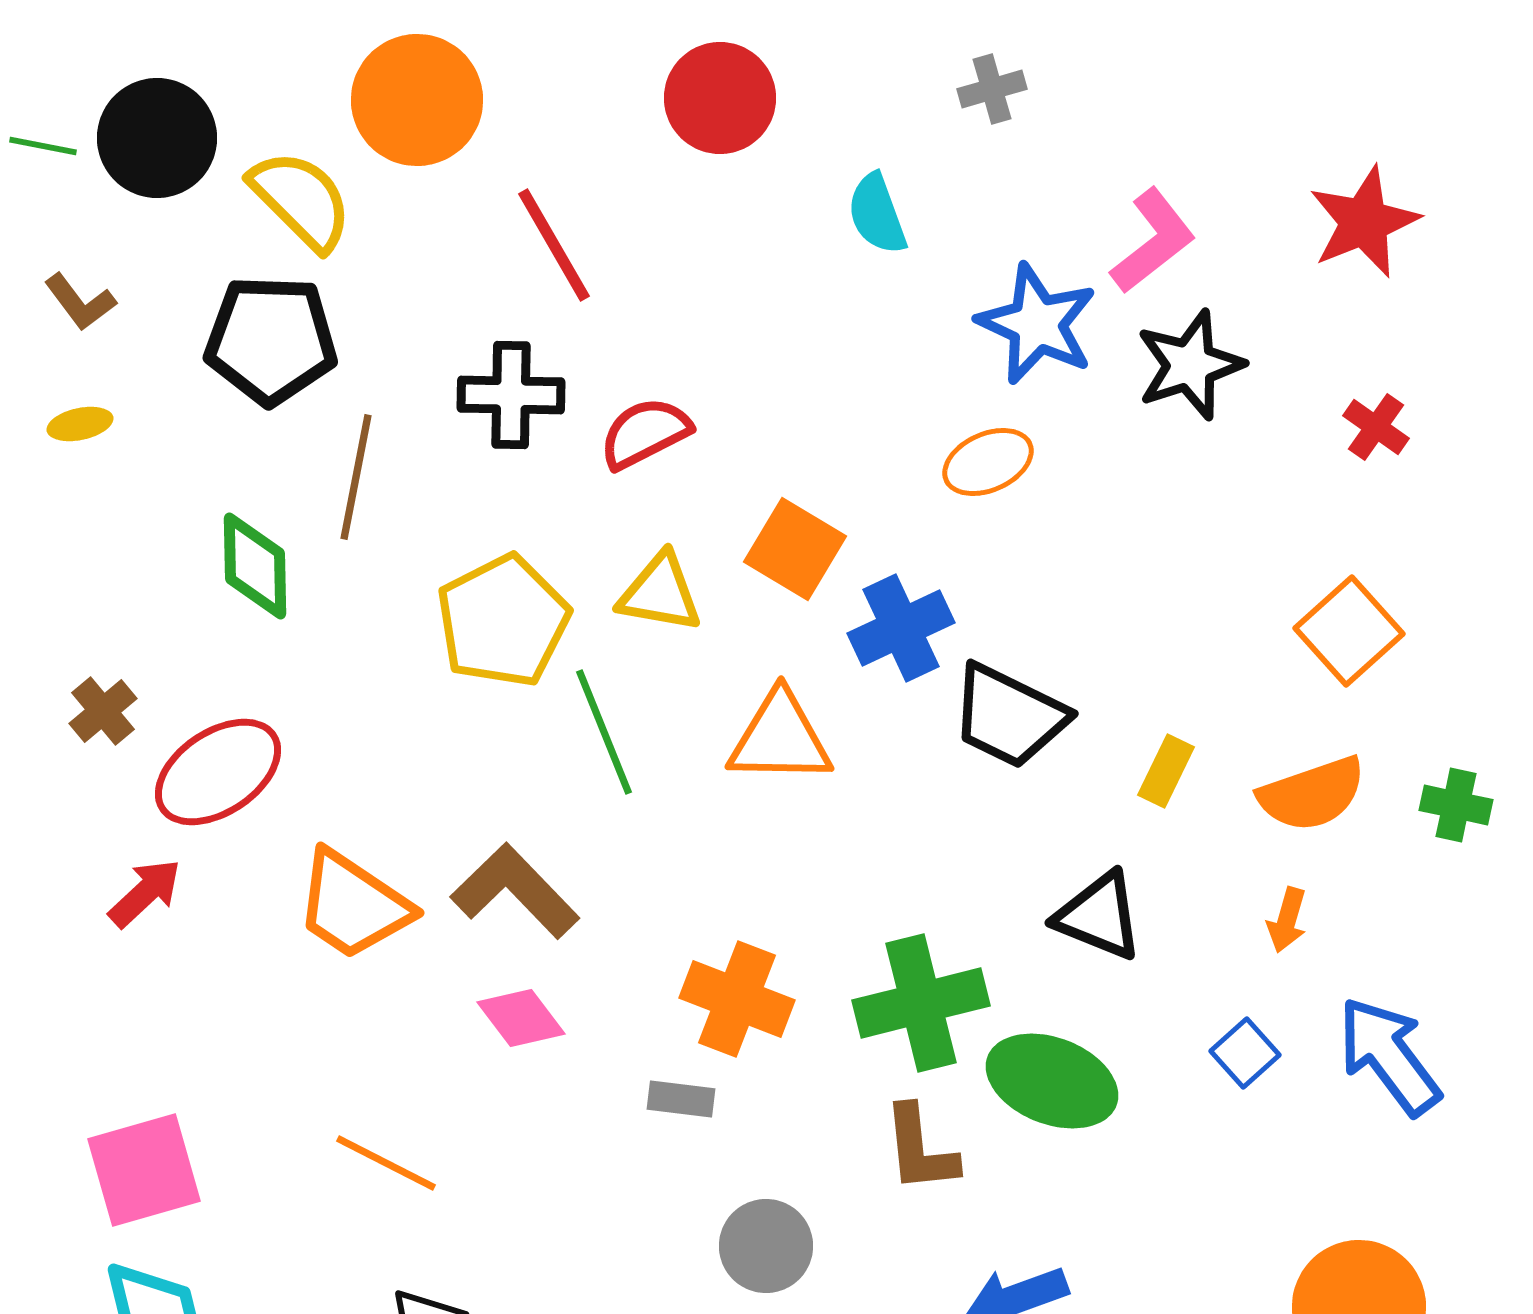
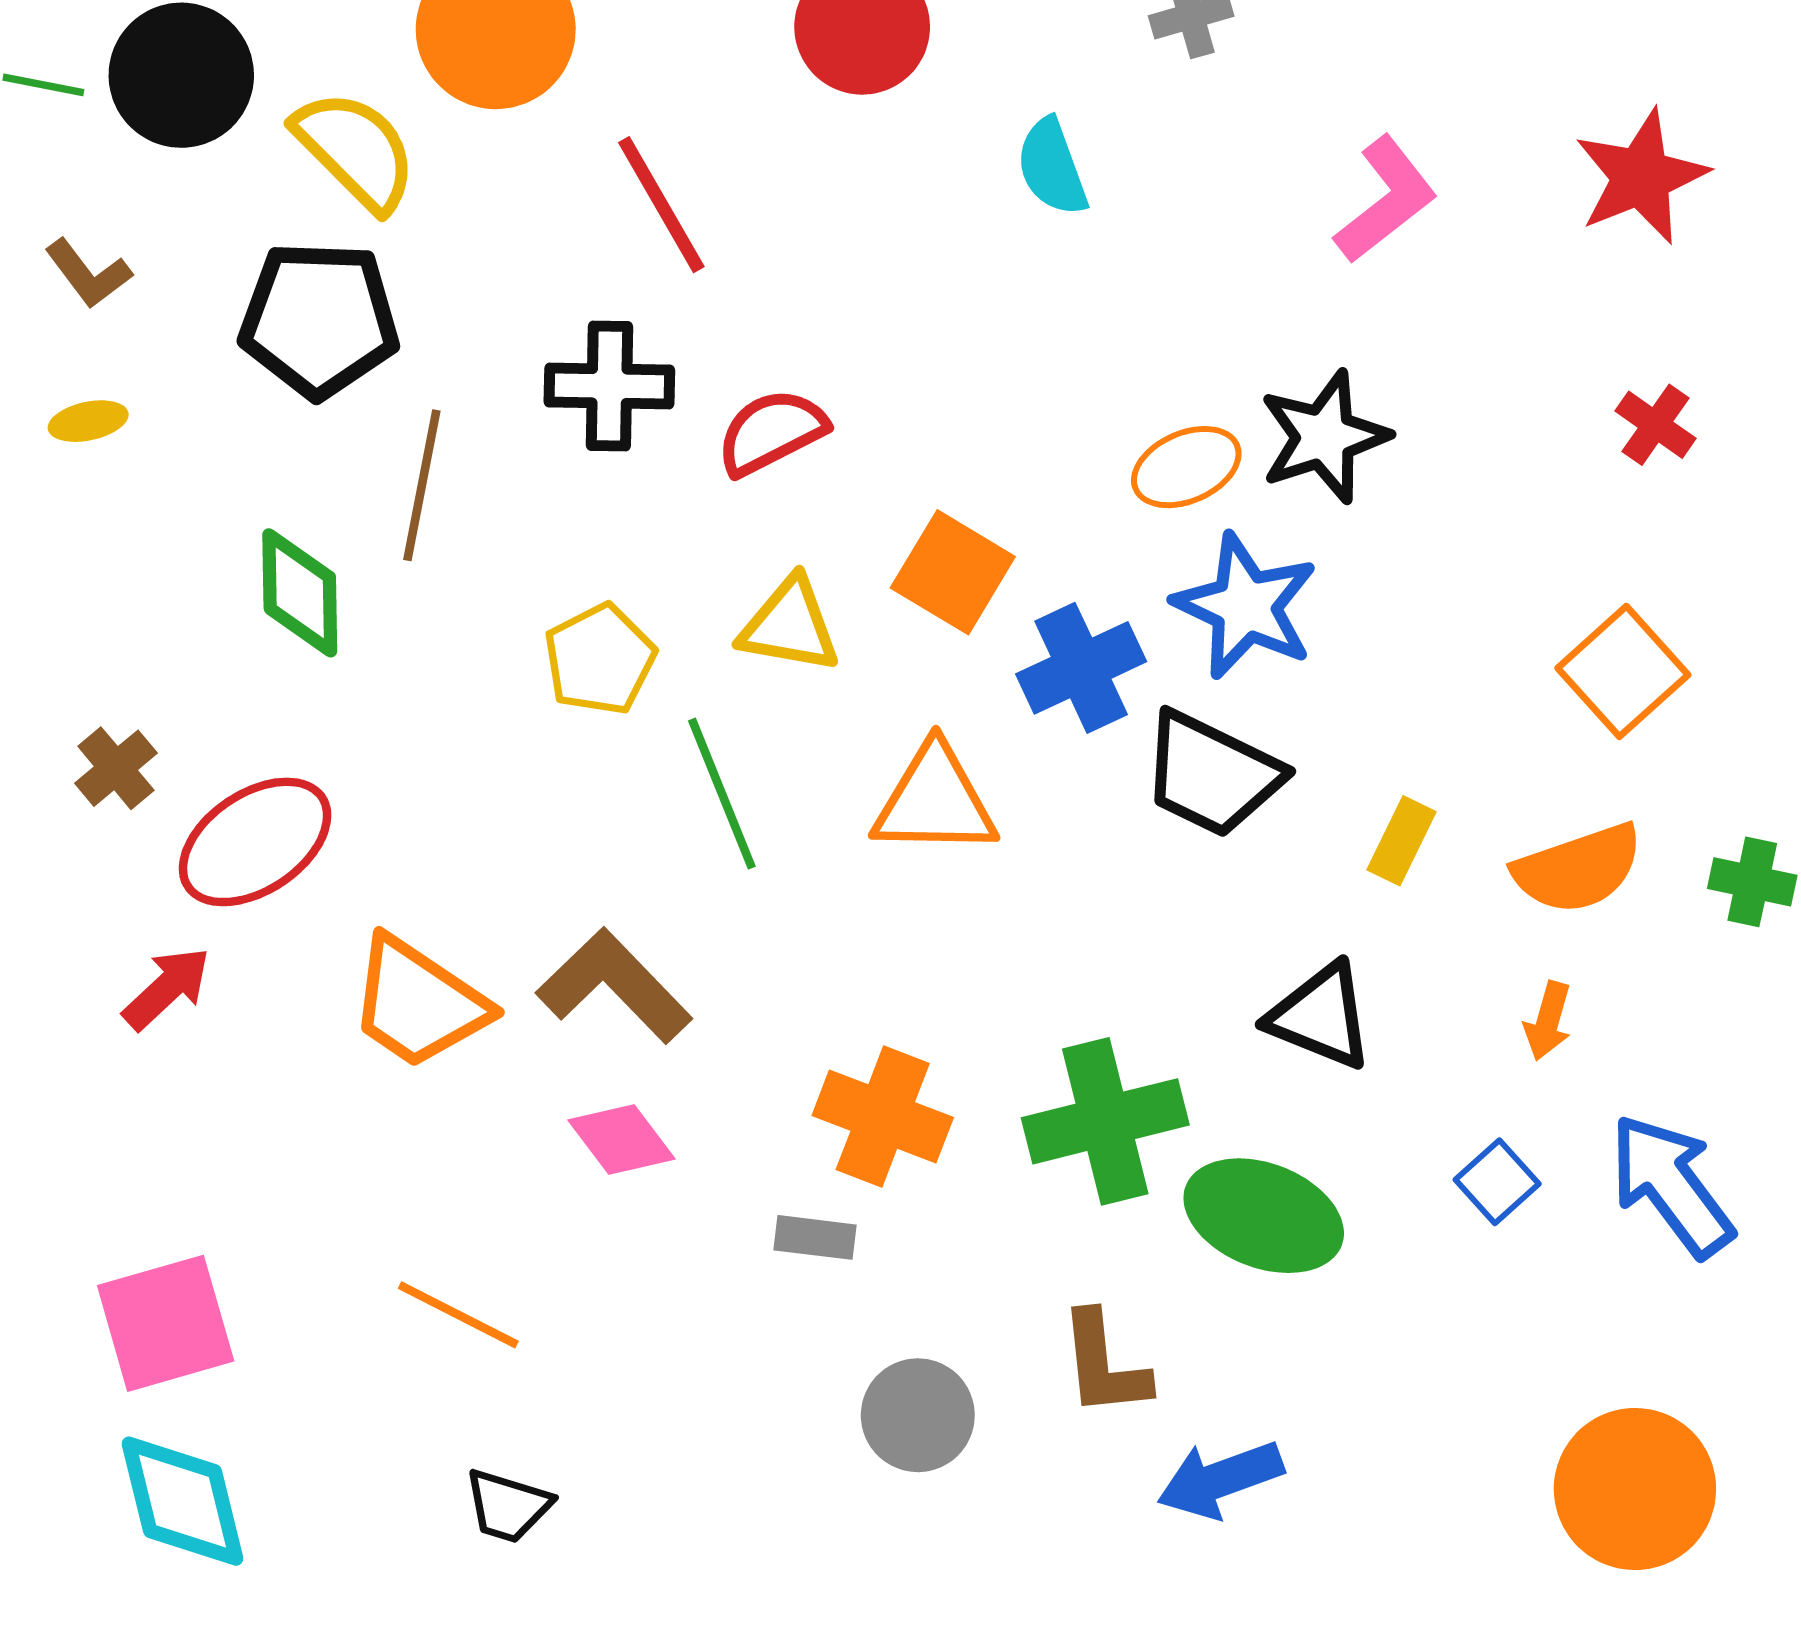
blue star: (1037, 324) -> (1246, 606), moved
black star: (1190, 365) -> (1324, 437), moved
yellow pentagon: (503, 621) -> (600, 659), size x0.7
brown L-shape: (920, 1149) -> (1104, 1364), moved

